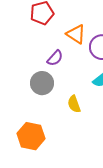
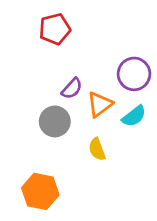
orange triangle: (76, 34) -> (100, 104), moved, turned 50

